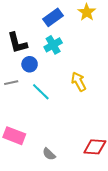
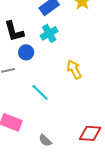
cyan line: (41, 92) -> (40, 92), moved

